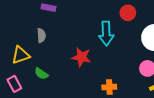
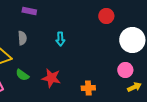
cyan arrow: (106, 33) -> (60, 39), moved, size x0.6
red star: (81, 57) -> (51, 78), moved

